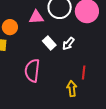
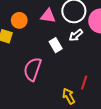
white arrow: (68, 44) -> (76, 35), moved
yellow arrow: (72, 89) -> (69, 96), turned -35

